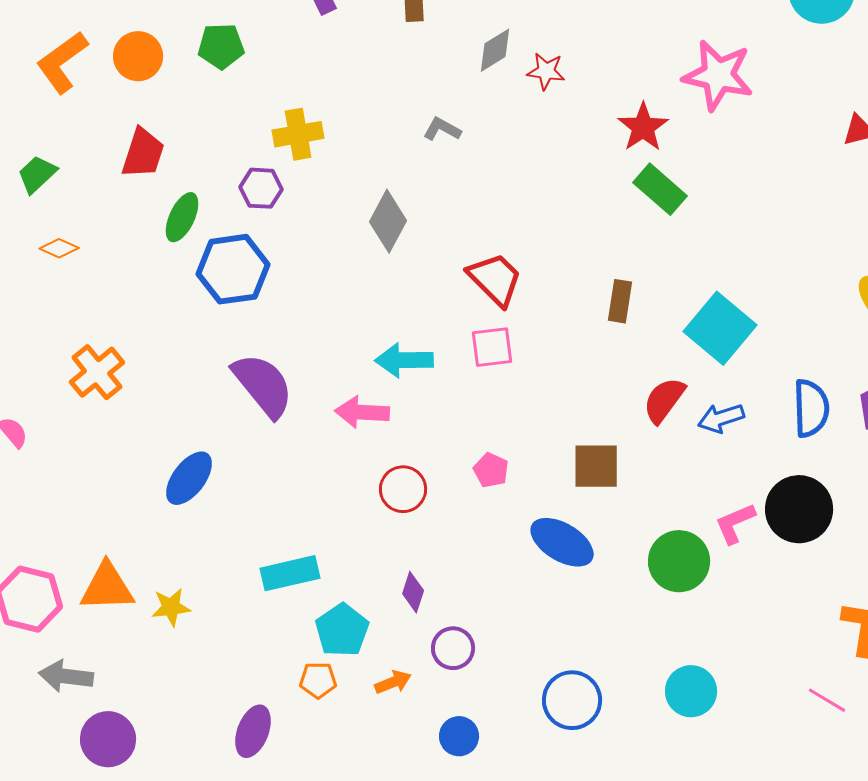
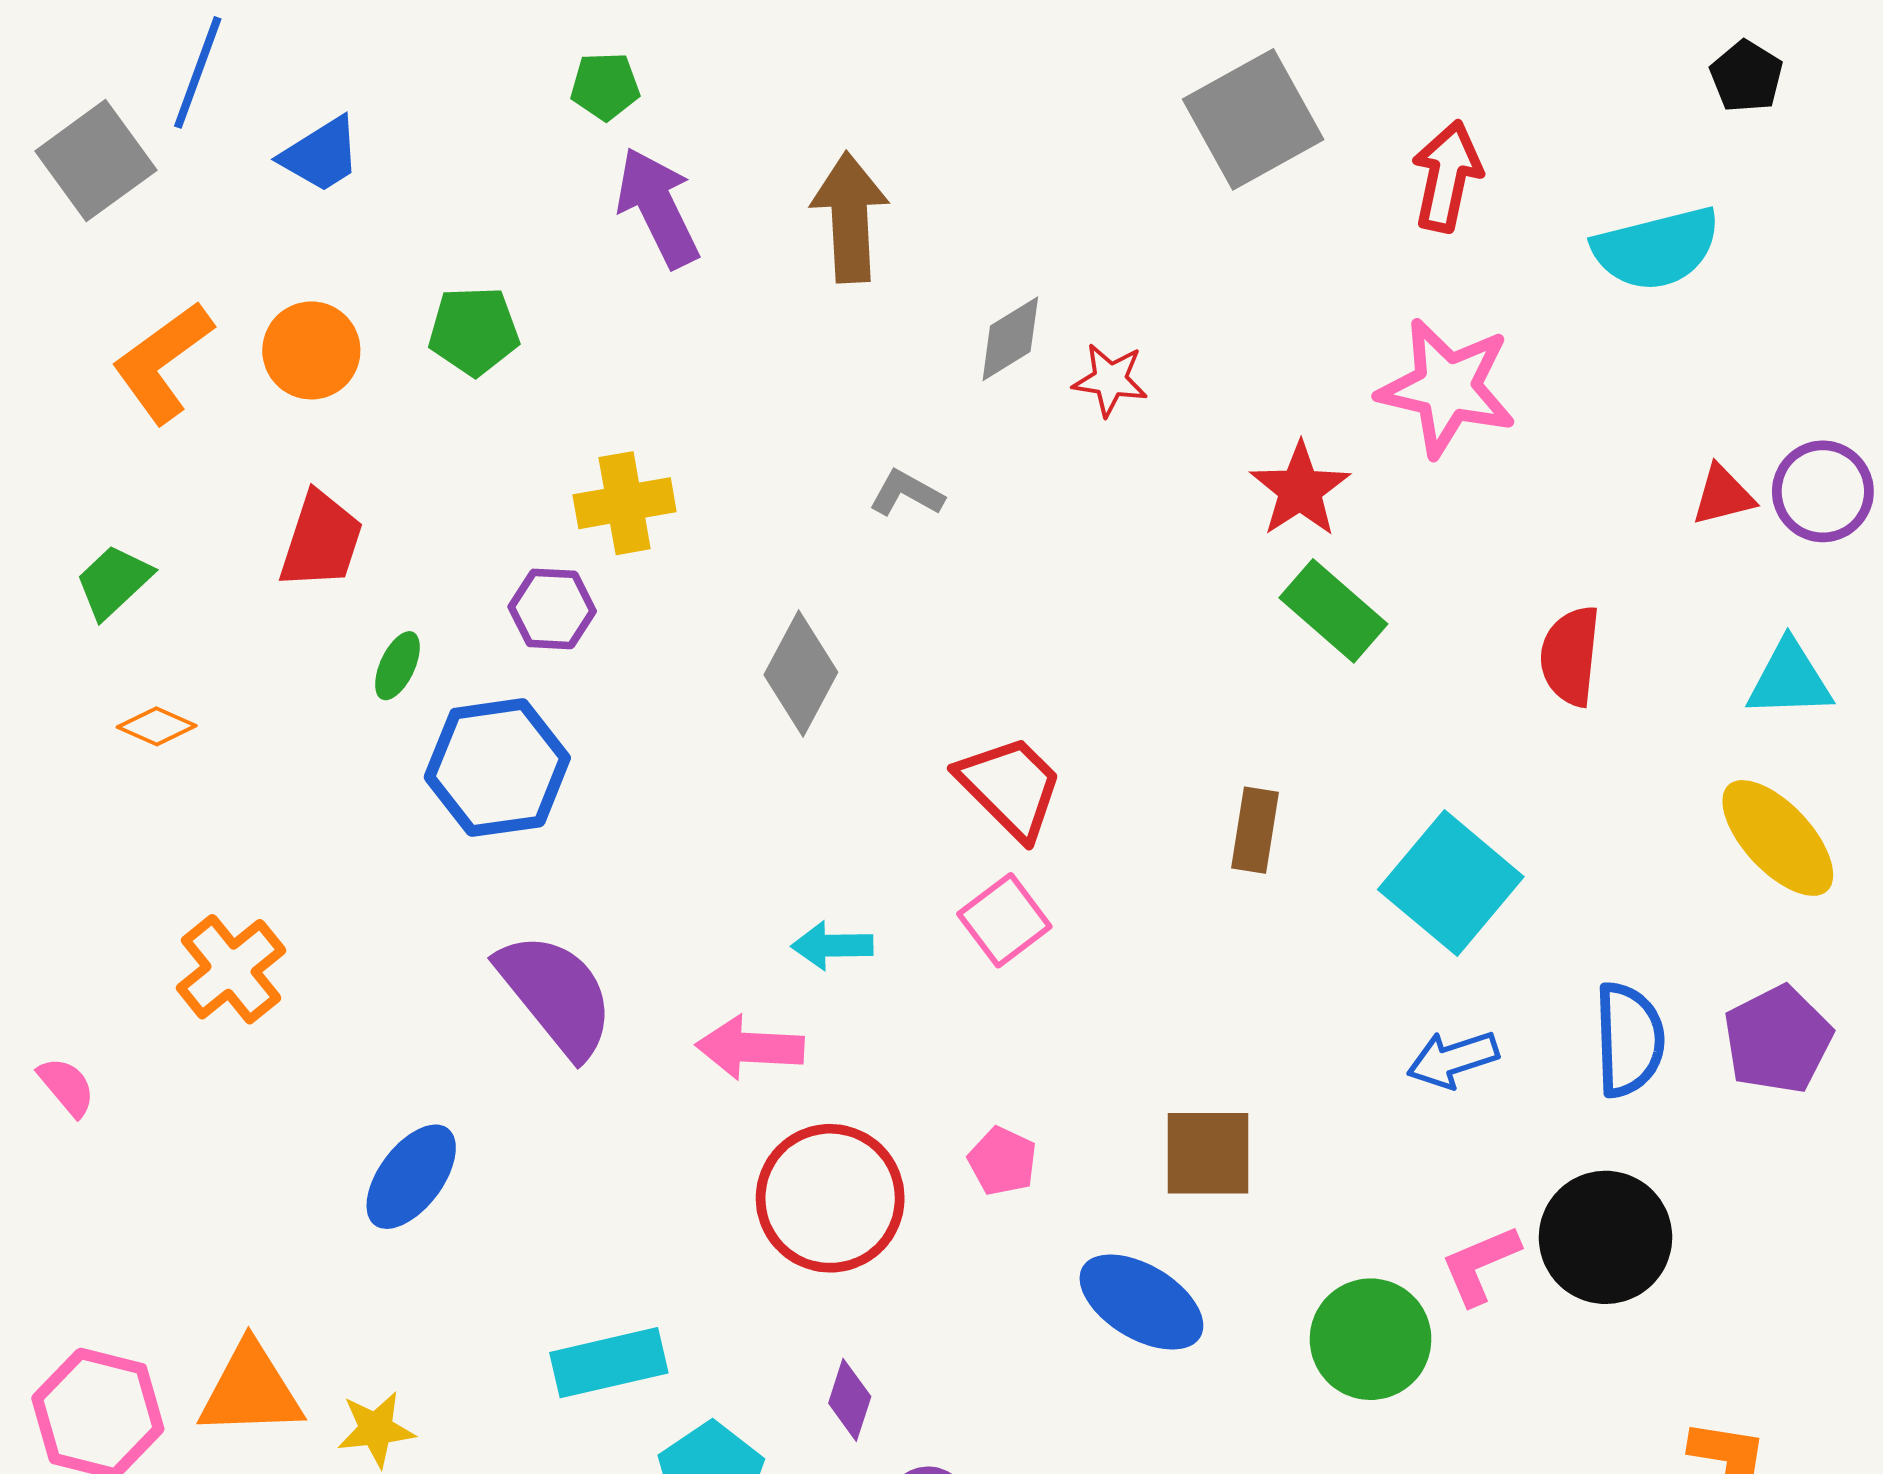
green ellipse: (182, 217) -> (397, 666), size x0.7
pink square: (492, 347) -> (1004, 920), turned -30
cyan arrow: (404, 360) -> (832, 946), size x0.7
red semicircle: (664, 400) -> (1570, 656), moved, turned -30
red circle: (403, 489) -> (830, 1198), size x1.6

